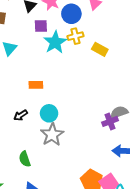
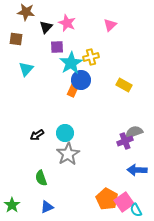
blue circle: (71, 14) -> (81, 80), moved
yellow rectangle: (100, 49) -> (124, 85), moved
orange rectangle: (36, 85) -> (73, 90), moved, turned -64

